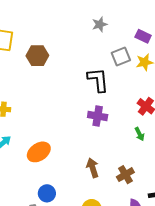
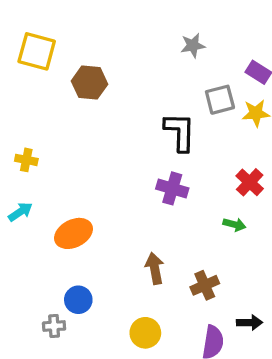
green arrow: (140, 134) -> (234, 225), turned -56

